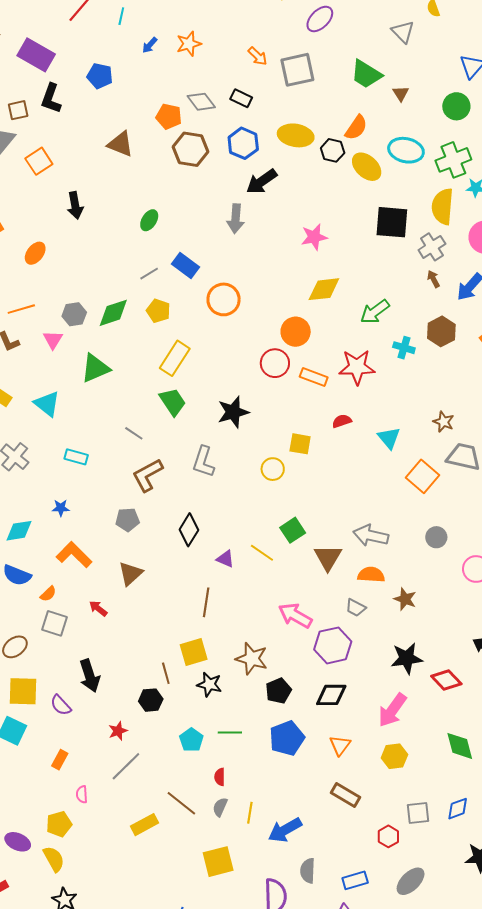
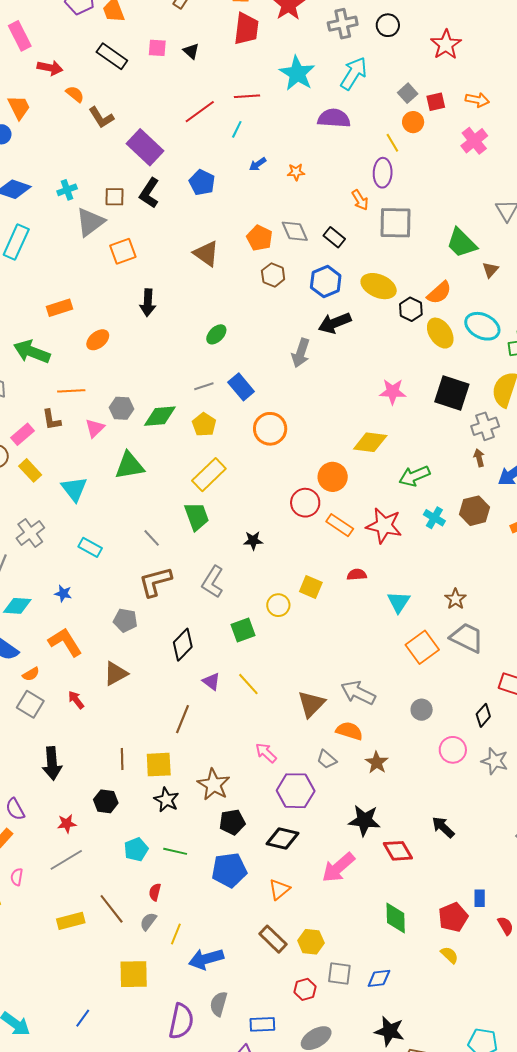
purple ellipse: (320, 19) -> (383, 173), moved, turned -56
orange star: (189, 44) -> (296, 172), size x0.7
brown hexagon: (191, 149) -> (273, 275), size x0.7
pink star: (314, 237) -> (393, 392), moved
black star: (233, 412) -> (253, 541), size x0.6
green square: (293, 530) -> (243, 630), moved
pink arrow: (295, 615) -> (266, 753), size x0.7
brown line: (166, 673) -> (122, 759), moved
purple semicircle: (61, 705) -> (15, 809), moved
yellow hexagon: (394, 756) -> (311, 942), moved

